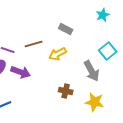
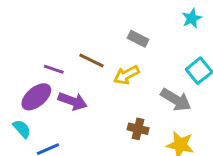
brown line: (34, 44) -> (92, 60), turned 42
gray arrow: (92, 71) -> (176, 100), turned -30

